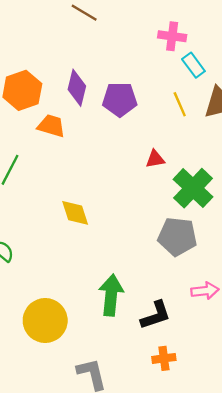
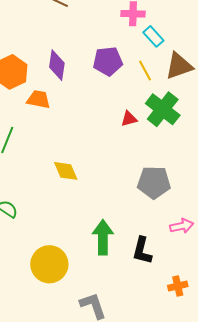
purple pentagon: (120, 99) -> (108, 61), moved
green cross: (193, 188) -> (163, 109), moved
black L-shape: (156, 315) -> (142, 251), turned 128
orange cross: (164, 358) -> (178, 286), moved

